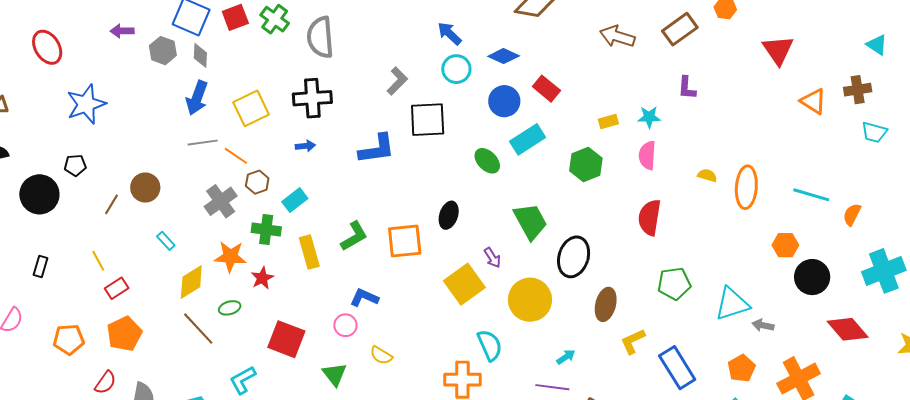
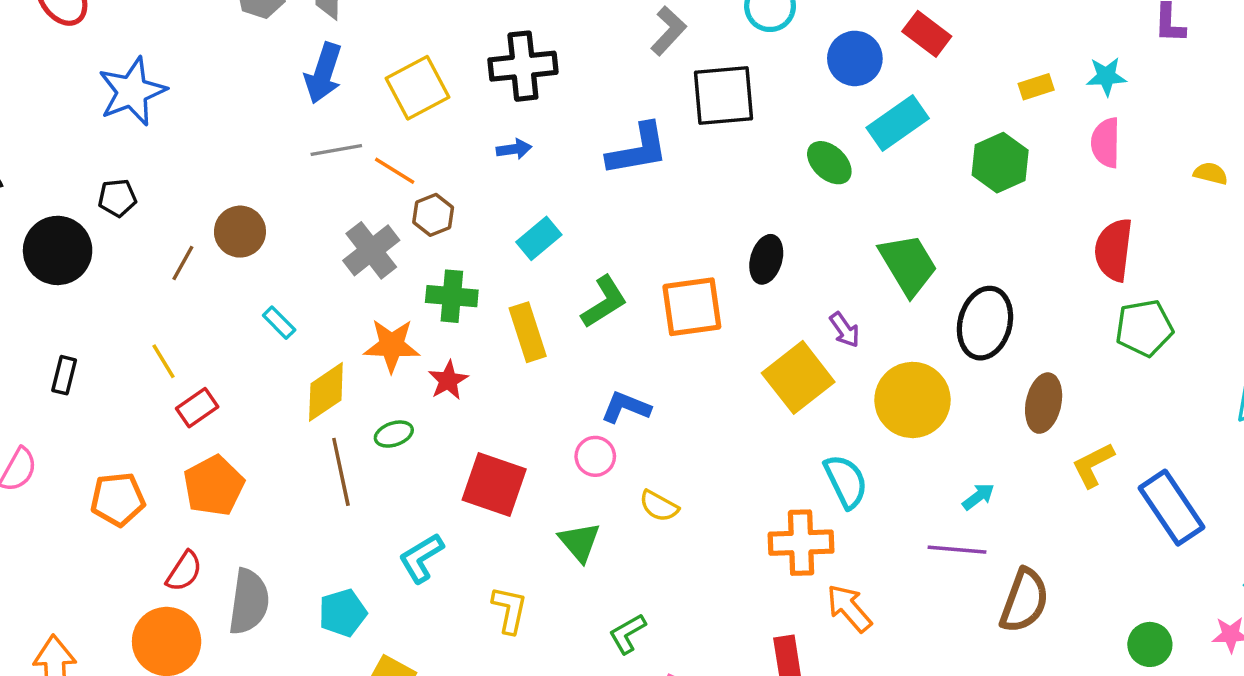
cyan rectangle: (295, 200) -> (539, 238), moved
green pentagon: (674, 284) -> (1144, 328), moved
brown line: (198, 329) -> (341, 472), turned 33

